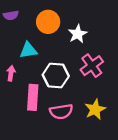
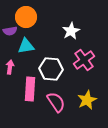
purple semicircle: (11, 15) -> (10, 31), moved
orange circle: (48, 22) -> (26, 17), moved
pink semicircle: (61, 112) -> (56, 102), turned -115

